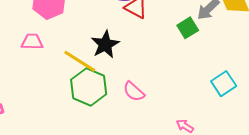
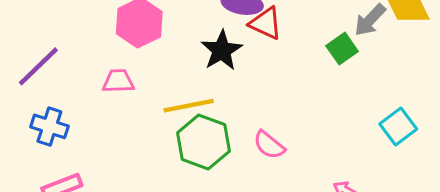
black star: (105, 44) -> (222, 50), moved
yellow line: (80, 61) -> (189, 106), turned -40

